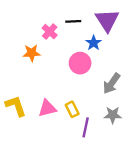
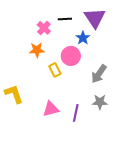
orange star: (32, 53) -> (37, 50), moved
pink triangle: (47, 108) -> (51, 109), moved
yellow rectangle: (72, 109) -> (55, 70), moved

